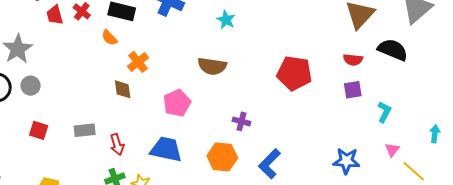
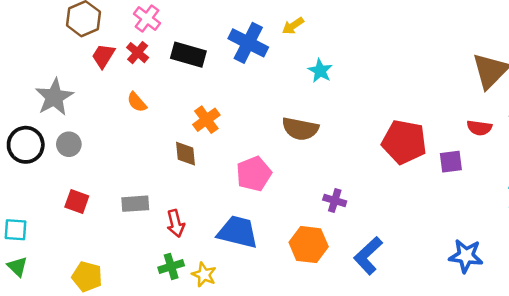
red trapezoid: (55, 15) -> (103, 56), turned 45
orange semicircle: (109, 38) -> (137, 102), moved
purple square: (353, 90) -> (451, 162), moved

